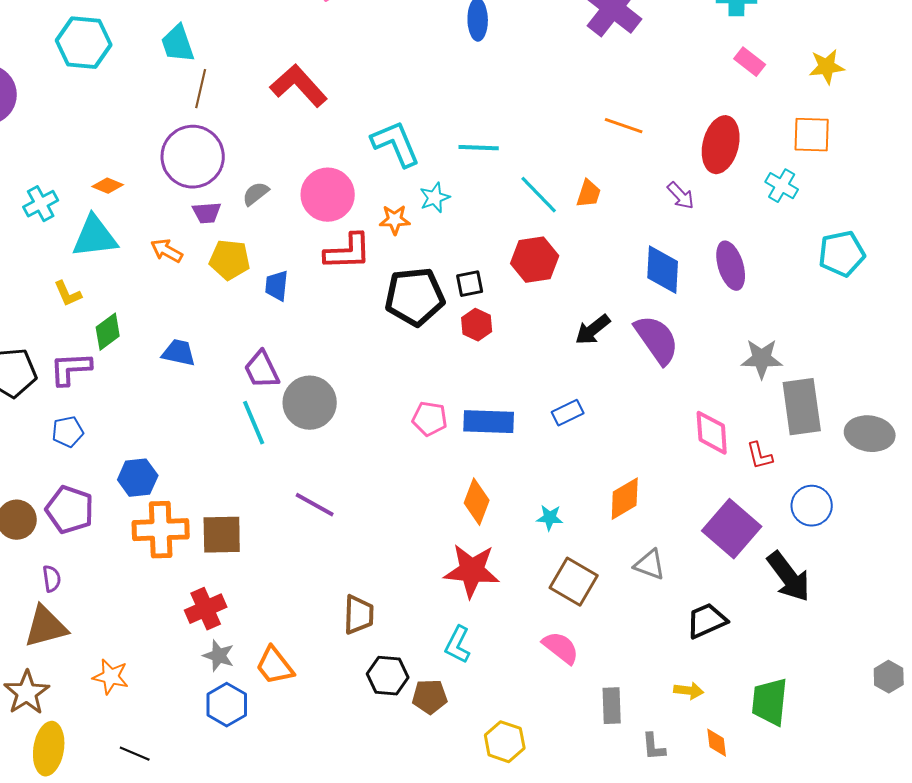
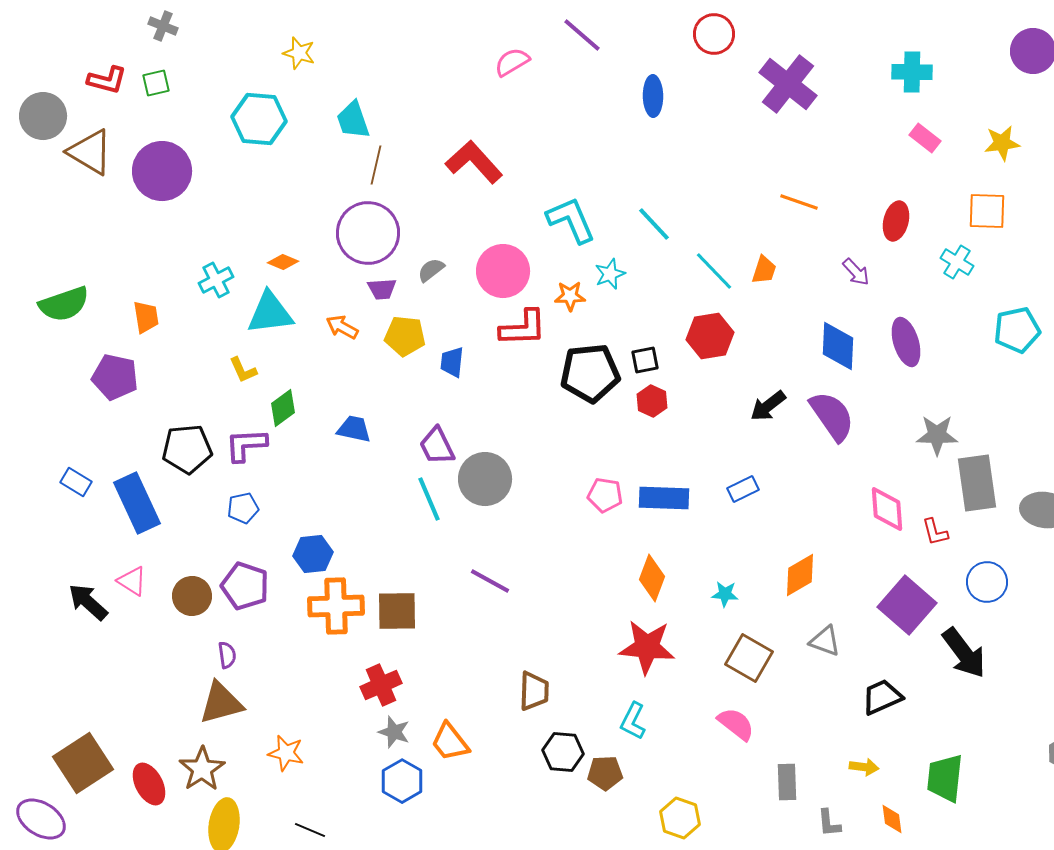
red ellipse: (721, 145) -> (896, 221), size x0.7
cyan line: (479, 148) -> (654, 224), turned 45

